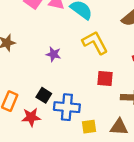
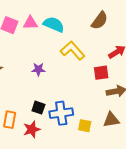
red square: (105, 78) -> (101, 73), moved
yellow square: (89, 127) -> (85, 126), turned 32

